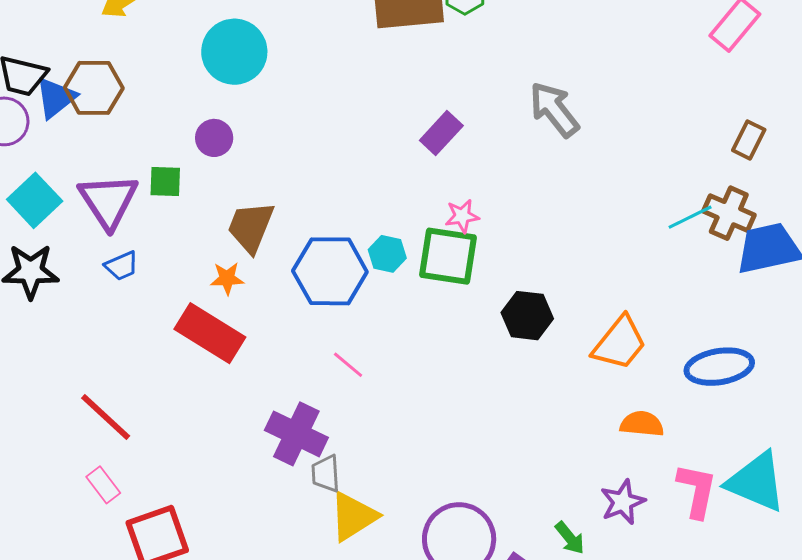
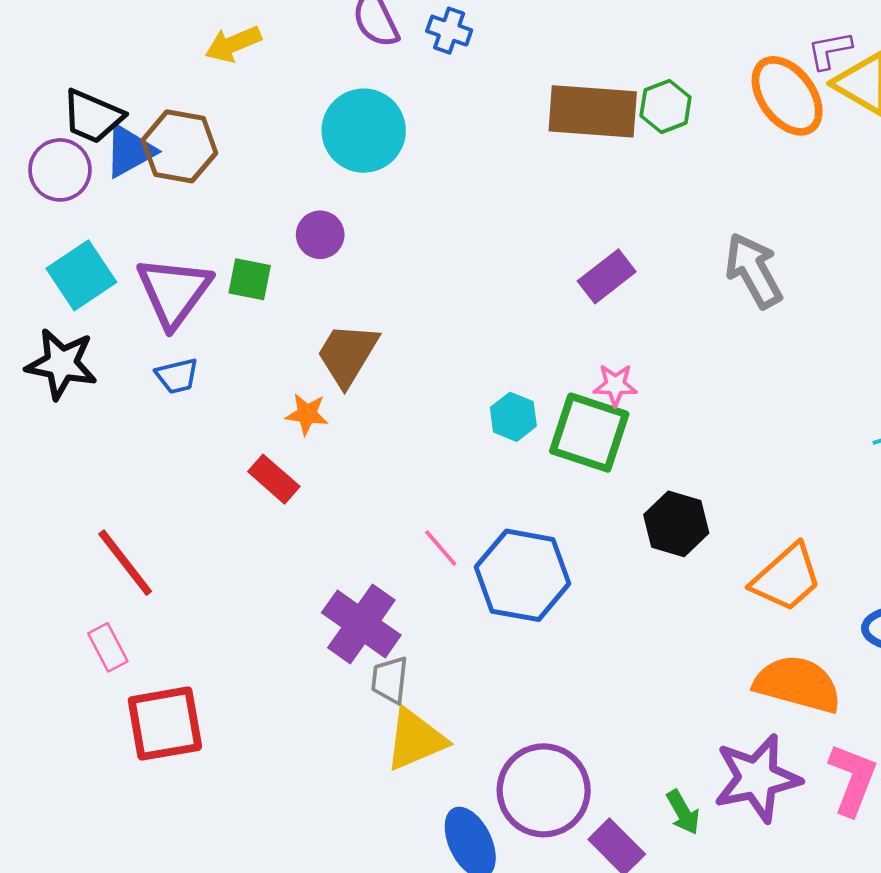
blue hexagon: (330, 271) -> (523, 575), moved
red rectangle: (210, 333) -> (274, 479), size x0.6
orange semicircle: (642, 424) -> (798, 684), size x1.6
purple star: (623, 502) -> (757, 778), size x1.5

